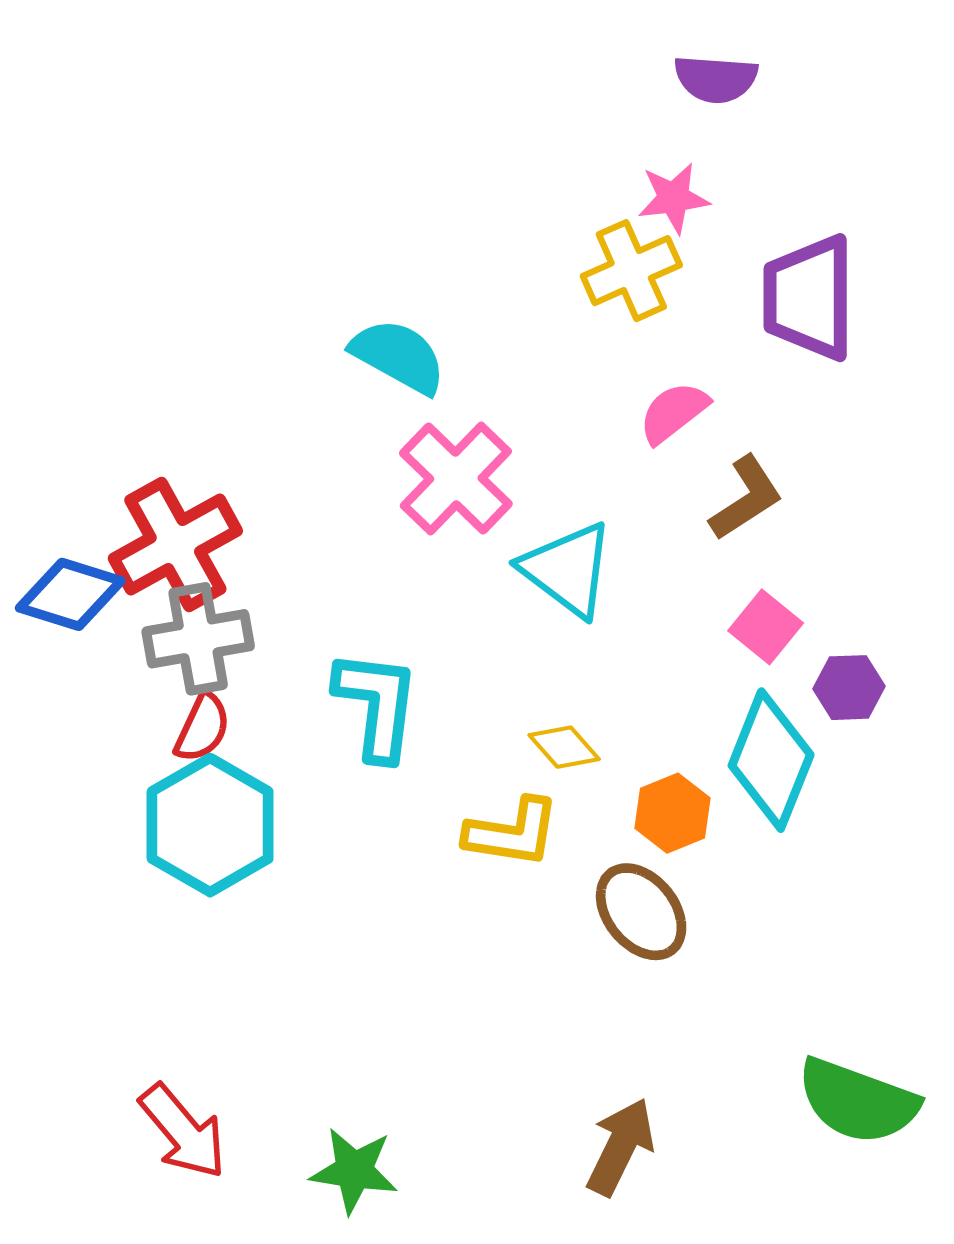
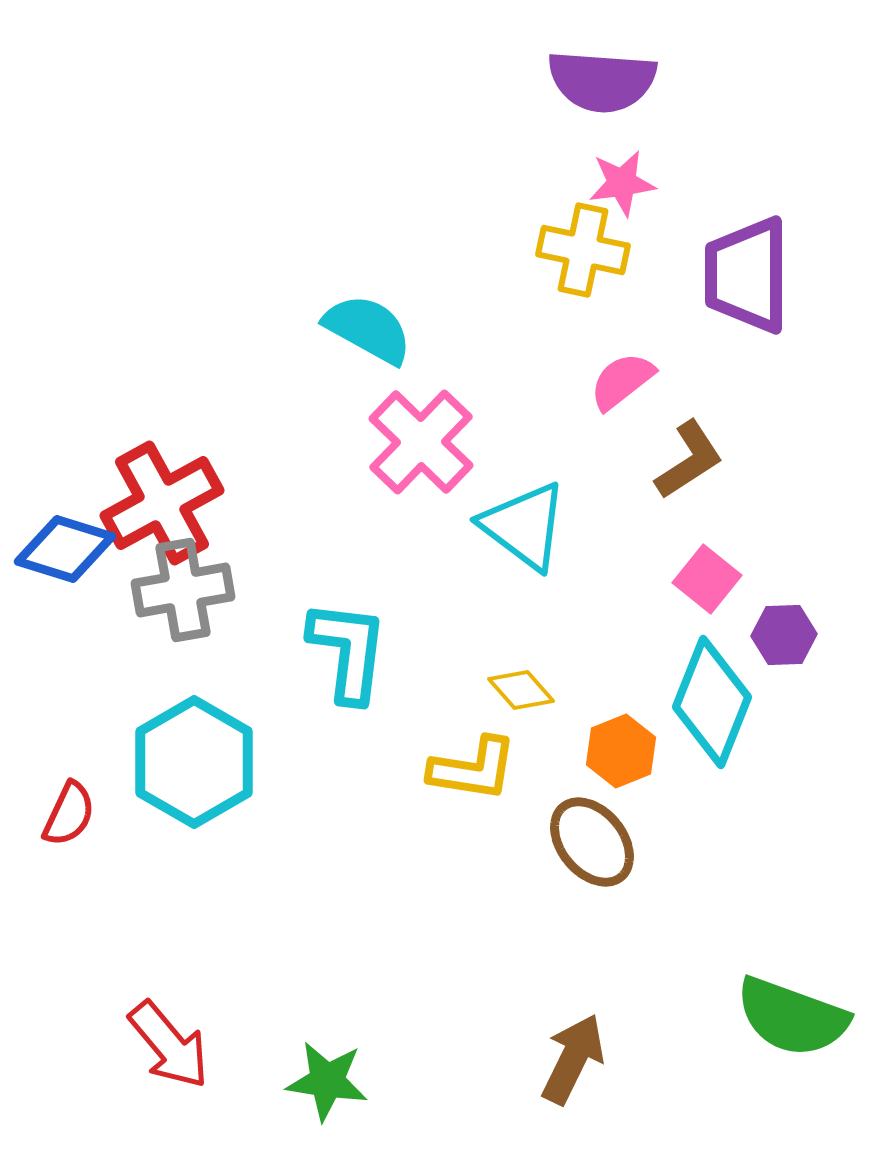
purple semicircle: (716, 79) -> (602, 81), moved, size x1.4
yellow cross: (631, 271) -> (583, 250), turned 36
red semicircle: (202, 728) -> (69, 814), moved

